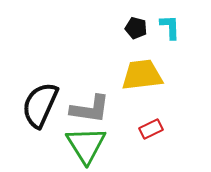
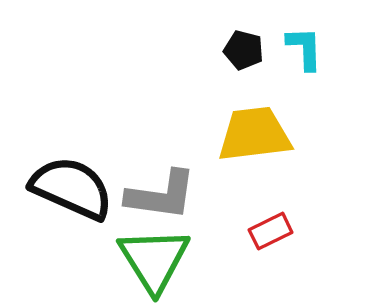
black semicircle: (40, 105) -> (72, 188), turned 90

